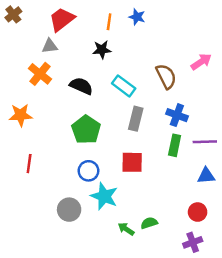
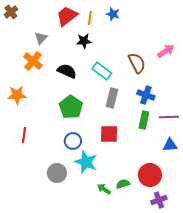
red trapezoid: (62, 19) -> (67, 16), moved
gray triangle: (50, 46) -> (41, 38), turned -40
red circle: (198, 212) -> (150, 175), moved, size x1.5

